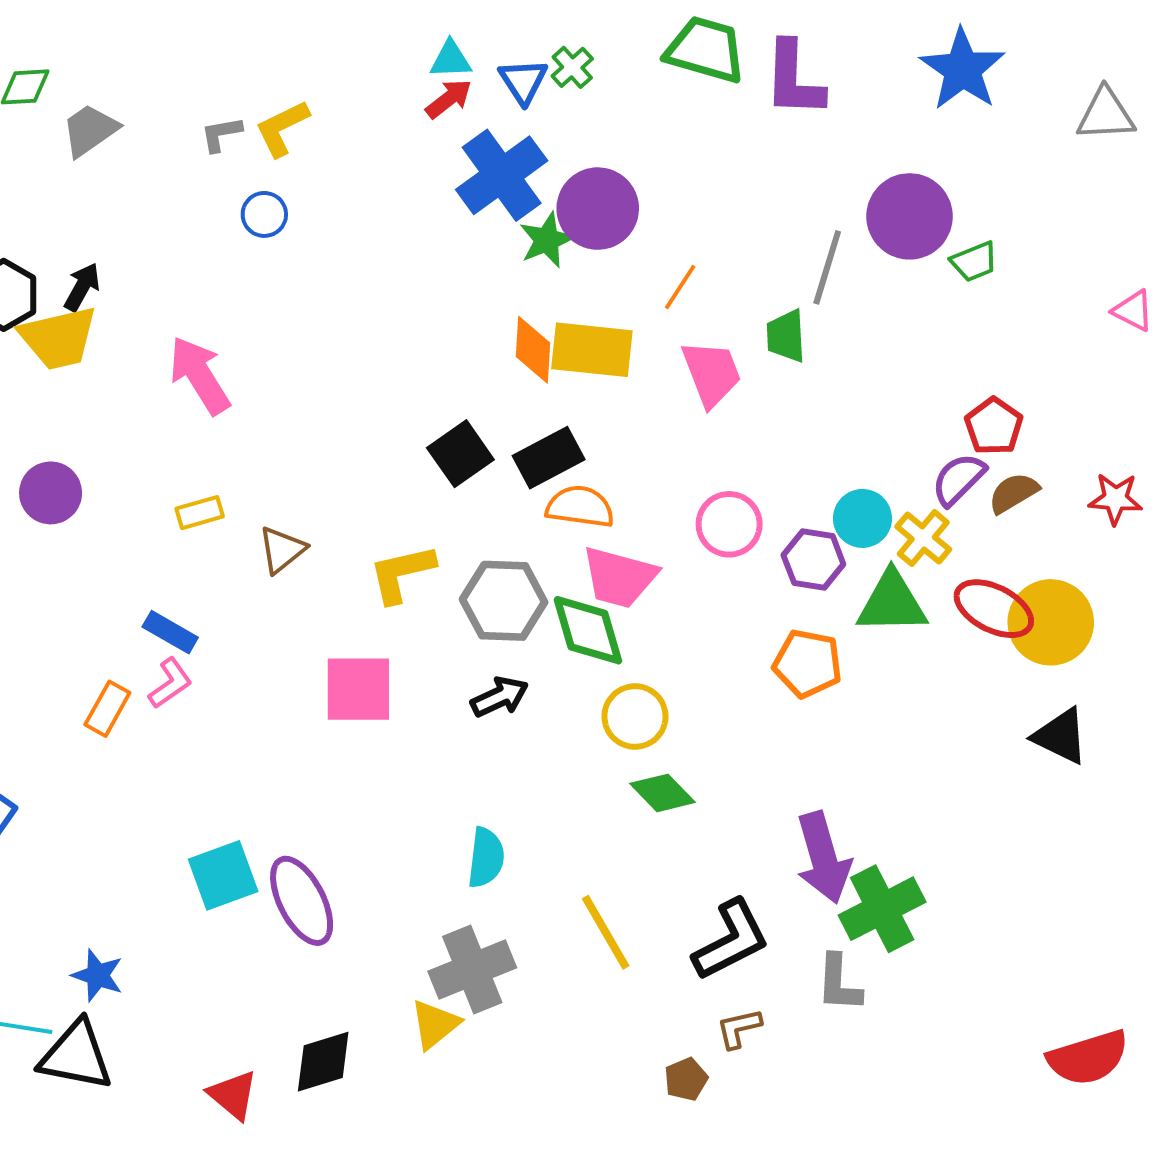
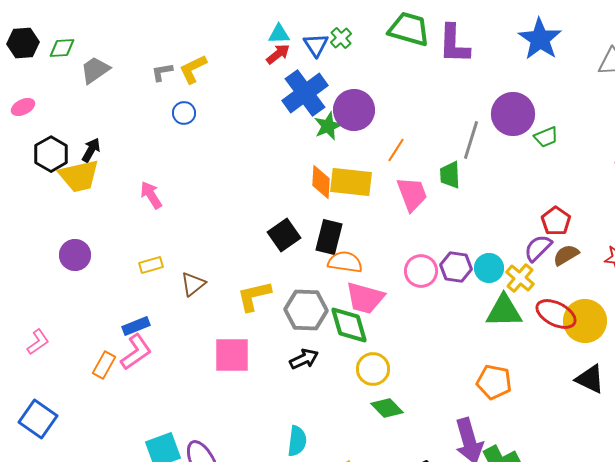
pink arrow: (200, 375) -> (151, 195), size x0.7
black rectangle: (549, 458) -> (329, 237), turned -48
purple hexagon: (813, 560) -> (456, 267), moved
blue rectangle: (170, 632) -> (136, 326), turned -52
orange pentagon: (808, 664) -> (494, 382), moved
pink L-shape: (170, 683) -> (136, 352), size x1.4

